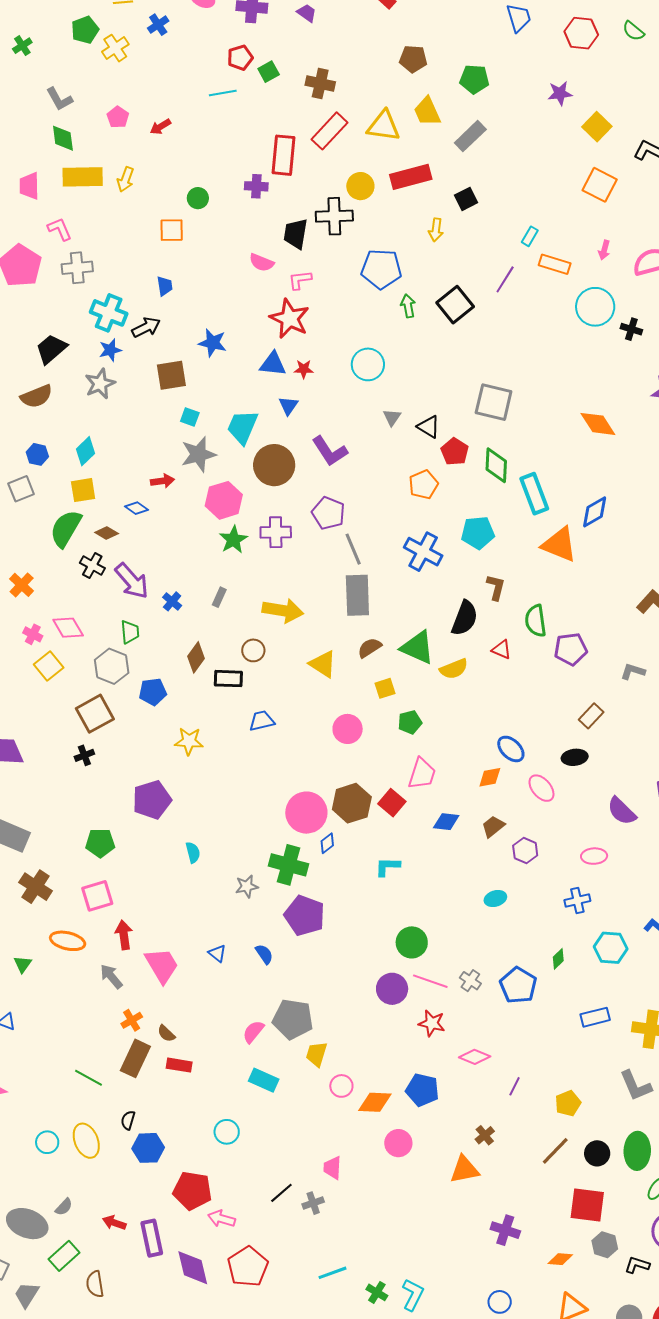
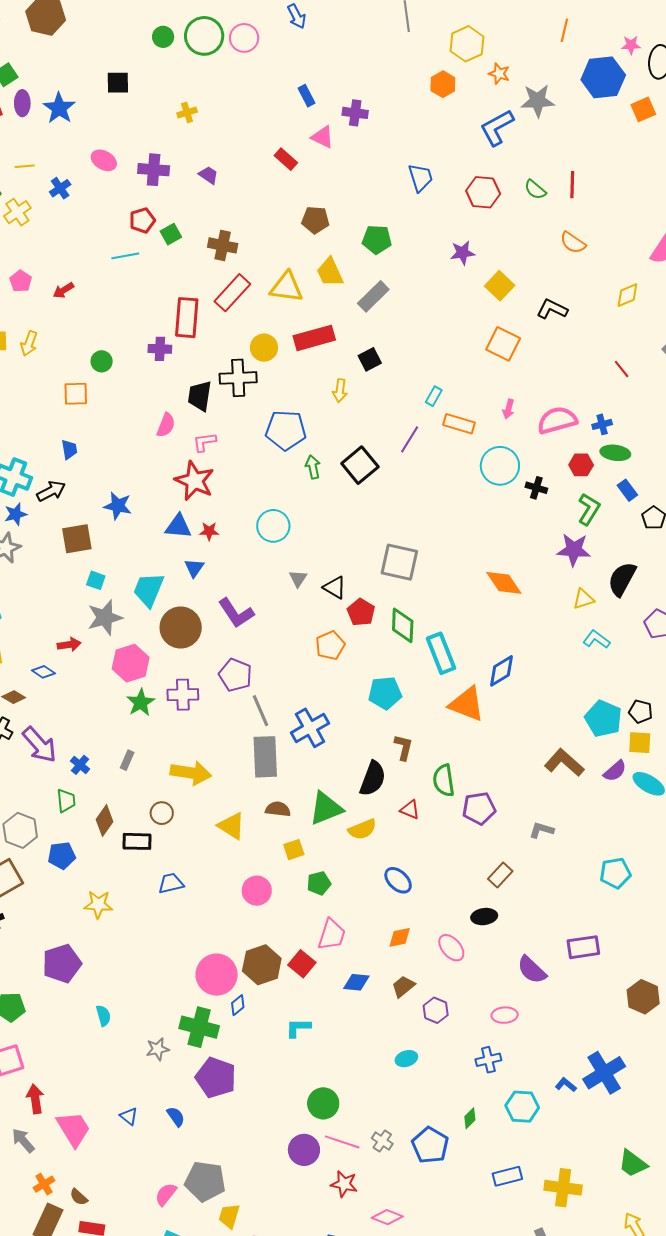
pink semicircle: (262, 263) -> (166, 425), turned -90
blue cross: (423, 552) -> (310, 728), moved, turned 33
green trapezoid: (130, 632) -> (66, 801), moved
green triangle: (418, 647) -> (326, 808), turned -45
brown semicircle: (370, 648) -> (278, 809), turned 40
blue ellipse: (511, 749) -> (398, 880), moved

